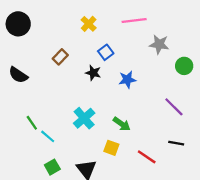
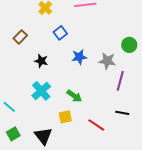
gray star: (159, 44) -> (107, 61), moved
black star: (93, 73) -> (41, 61), moved
purple line: (174, 107) -> (120, 81), turned 60
yellow square: (111, 148) -> (65, 117), turned -32

